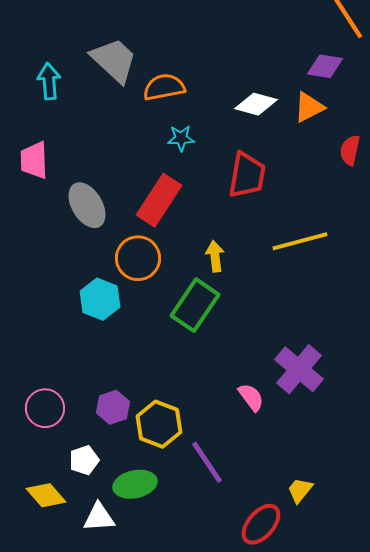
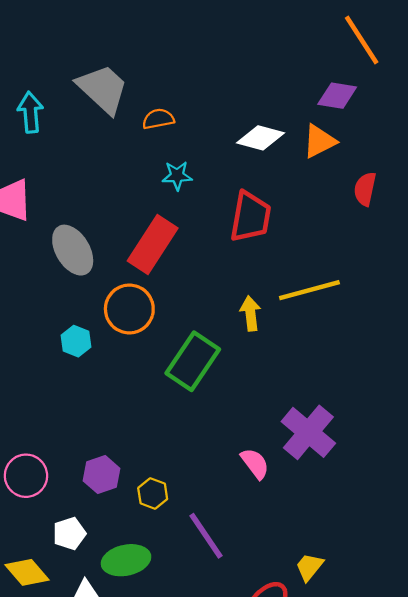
orange semicircle: (164, 87) -> (158, 119), size x0.7
yellow arrow: (215, 256) -> (250, 313), moved
cyan hexagon: (100, 299) -> (76, 341), moved, size x0.7
yellow hexagon: (159, 424) -> (153, 494), size x0.6

